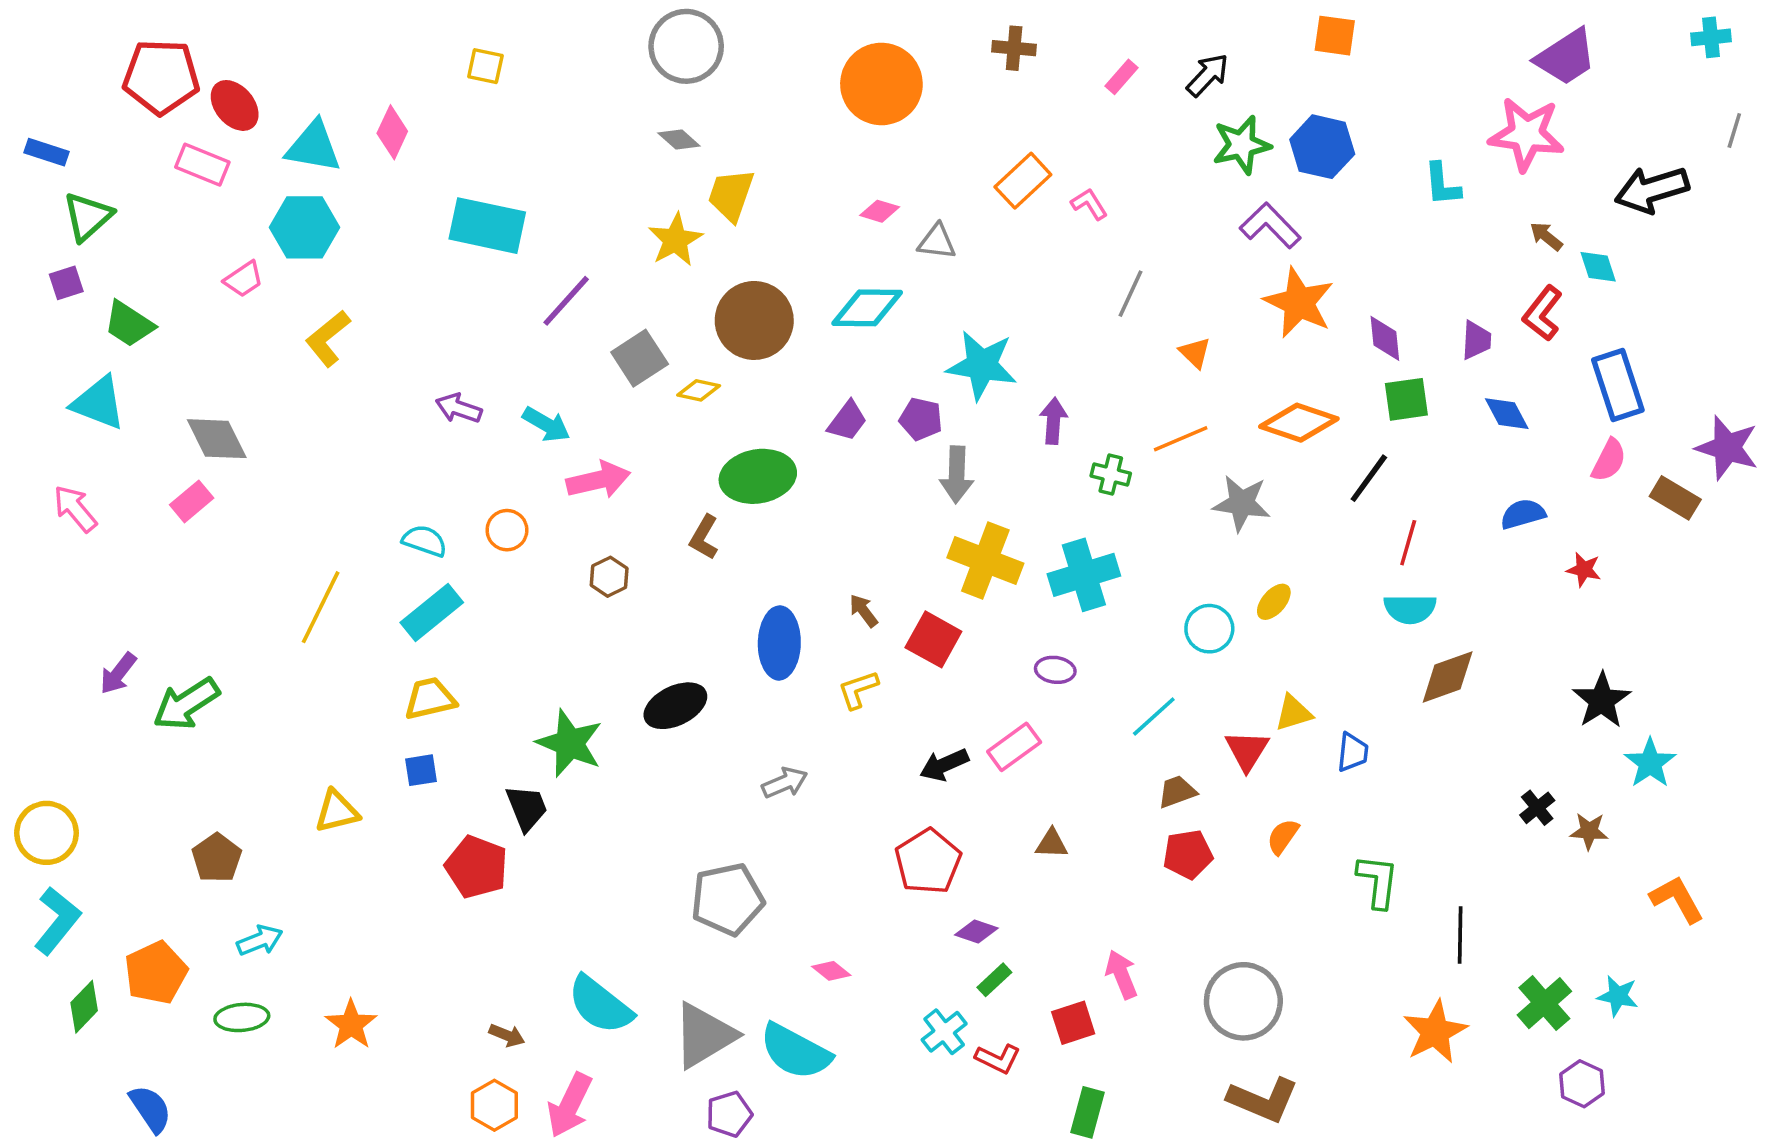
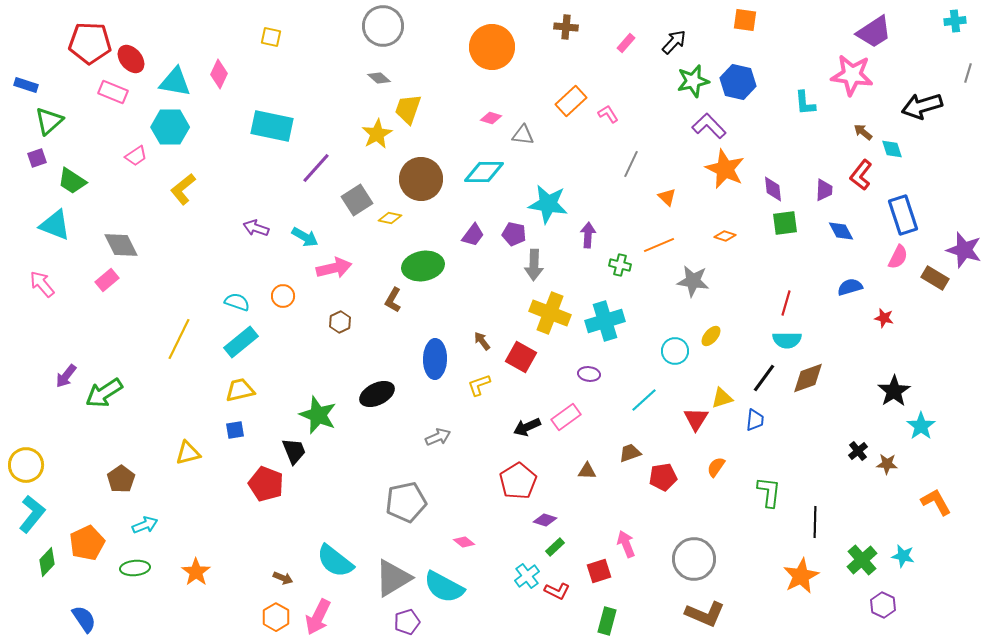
orange diamond: (1299, 423) -> (725, 236), size x0.5
black line: (1369, 478) -> (764, 378), moved
brown trapezoid: (1177, 792) -> (630, 453), moved

